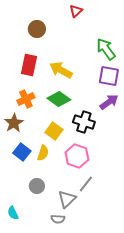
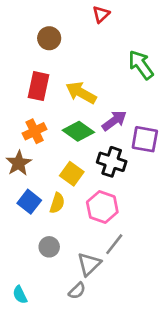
purple square: (109, 76) -> (145, 139), moved
purple arrow: (109, 102) -> (114, 121), moved
cyan semicircle: (13, 213) -> (20, 295), moved
gray semicircle: (58, 219) -> (77, 291), turned -48

